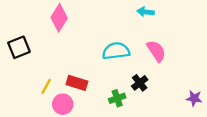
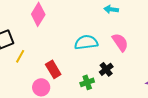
red rectangle: (77, 83) -> (53, 69), turned 42
yellow line: (46, 86) -> (20, 56), moved

